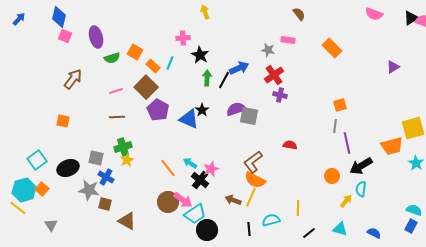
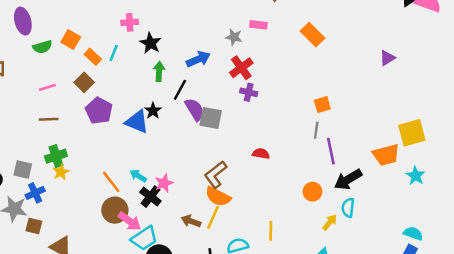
black line: (224, 80) -> (180, 90), moved
brown square: (146, 87) -> (84, 82), size x0.7
purple semicircle: (236, 109) -> (195, 109), turned 78
blue cross: (106, 177) -> (35, 193), turned 35
brown circle: (168, 202) -> (115, 210), moved

